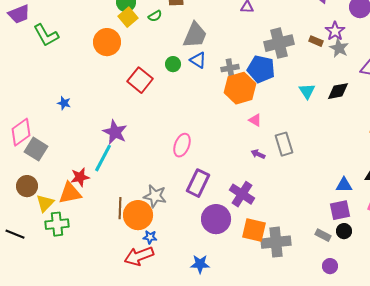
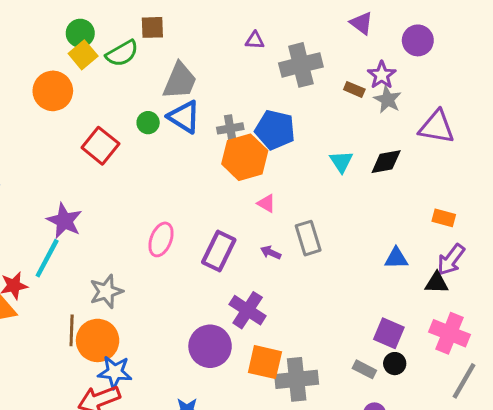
green semicircle: (155, 16) -> (122, 53), size x1.6
gray cross: (279, 43) -> (301, 65), moved
blue triangle: (198, 60) -> (184, 117), size x1.4
purple rectangle: (198, 183) -> (219, 251), moved
blue triangle: (344, 185) -> (396, 258), moved
gray star: (155, 196) -> (106, 291), moved, turned -30
purple square: (340, 210) -> (389, 333), turned 35
blue star: (150, 237) -> (115, 372), size x1.6

